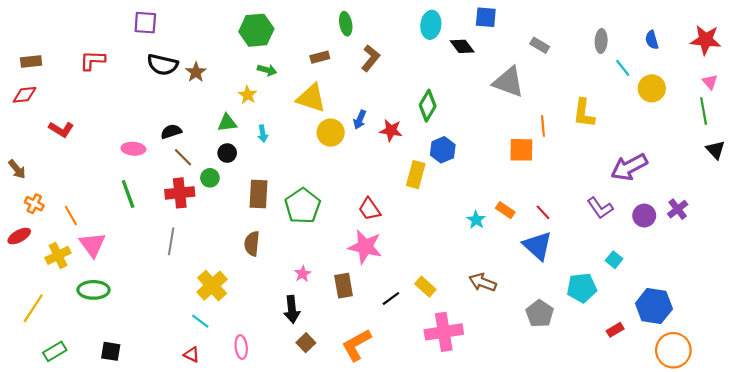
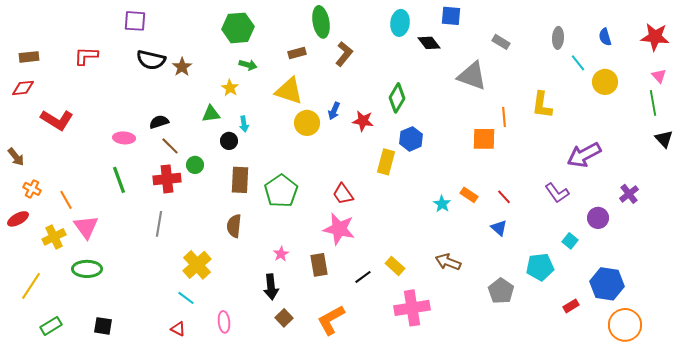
green ellipse: (346, 24) -> (321, 22), size x1.4
red L-shape: (61, 129) -> (57, 120), size x1.4
black circle: (227, 153) -> (229, 141), moved
purple circle: (644, 216) -> (598, 218), moved
blue triangle: (538, 246) -> (499, 228), size x0.6

